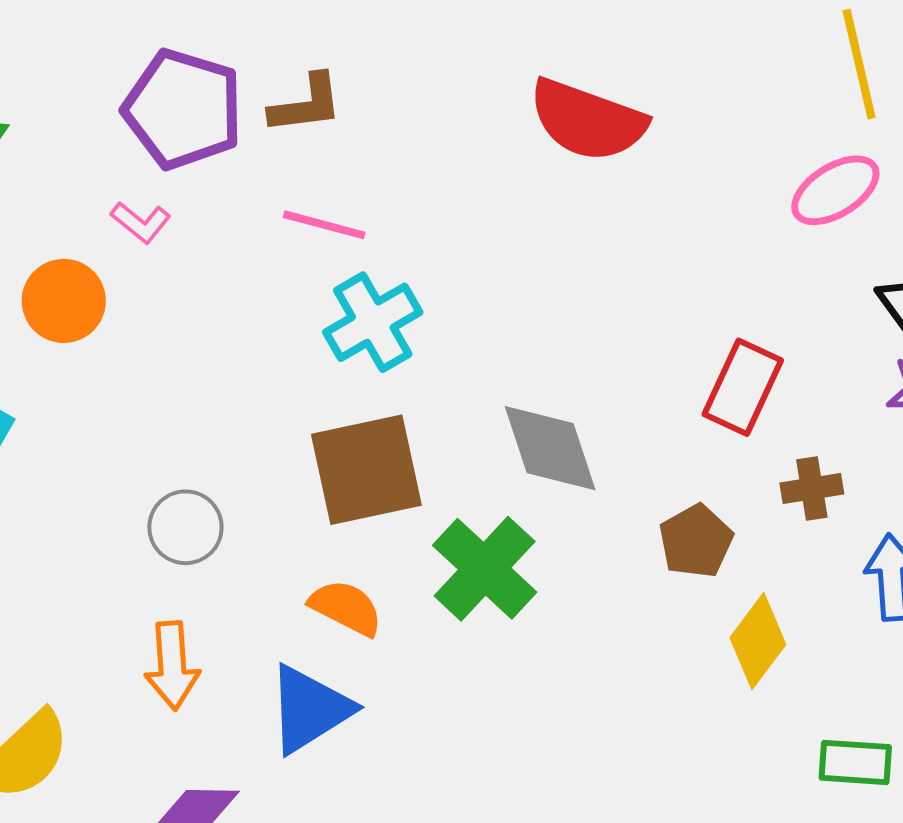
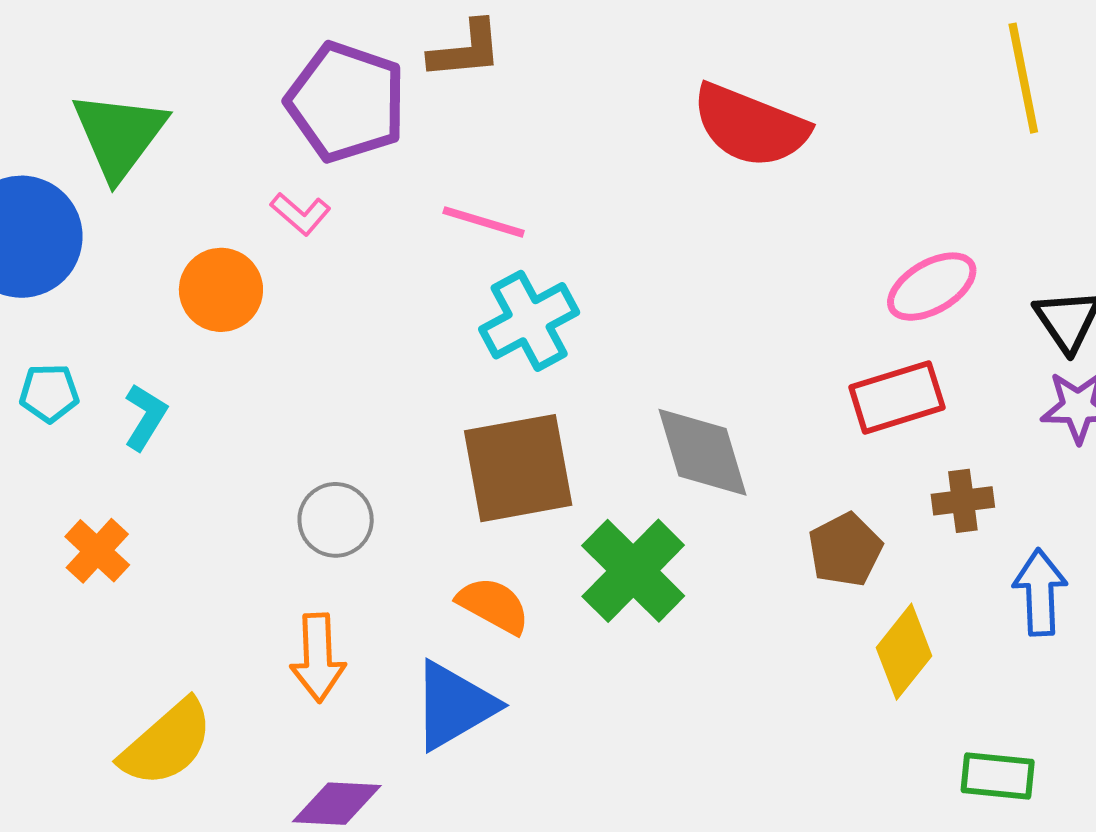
brown L-shape: (306, 104) -> (466, 50), moved
pink ellipse: (835, 190) -> (932, 287), moved
red rectangle: (743, 387) -> (897, 397), turned 46

